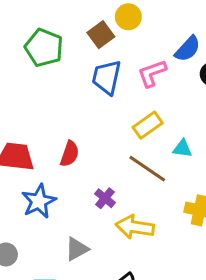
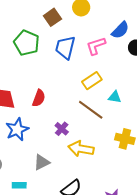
brown square: (101, 35) -> (52, 17), moved
green pentagon: (44, 48) -> (27, 43), moved

